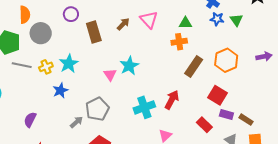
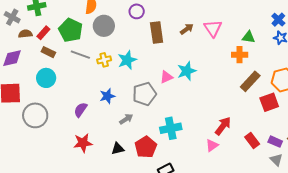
pink triangle: (110, 75) -> (166, 77), turned 32
blue star: (60, 91) -> (107, 96), moved
red square: (218, 95) -> (269, 102), moved, turned 30
red arrow: (172, 100) -> (223, 126), moved
cyan cross: (144, 107) -> (171, 128), moved
gray pentagon: (97, 109) -> (144, 94), moved
purple rectangle: (226, 114) -> (275, 142), moved

